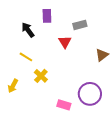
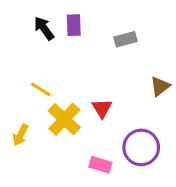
black arrow: (28, 30) -> (44, 28), moved
red triangle: (65, 42) -> (102, 108), moved
yellow cross: (41, 76) -> (64, 119), size x1.5

